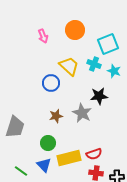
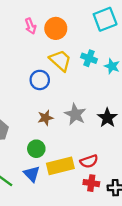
orange circle: (75, 30) -> (56, 28), moved
cyan square: (108, 44) -> (105, 19), moved
black star: (99, 96) -> (107, 118), moved, turned -30

